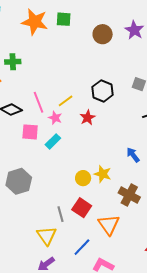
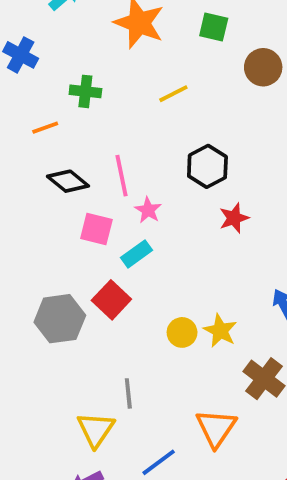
green square: (64, 19) -> (214, 27), moved
black hexagon: (102, 91) -> (207, 166), moved
yellow line: (66, 101) -> (173, 94), moved
red star: (88, 118) -> (234, 218), moved
red square: (82, 208) -> (111, 300), moved

